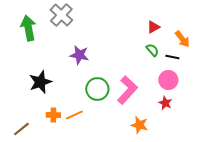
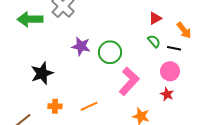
green arrow: (28, 28) -> (30, 19), turned -80
green circle: (97, 89) -> (110, 52), moved
orange line: (74, 115) -> (89, 106), moved

